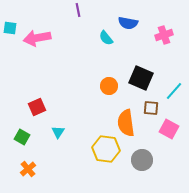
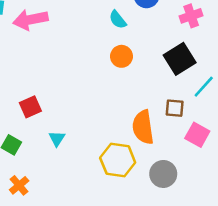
black square: (141, 78) -> (180, 59), moved, turned 35
orange circle: (109, 86) -> (121, 56), moved

